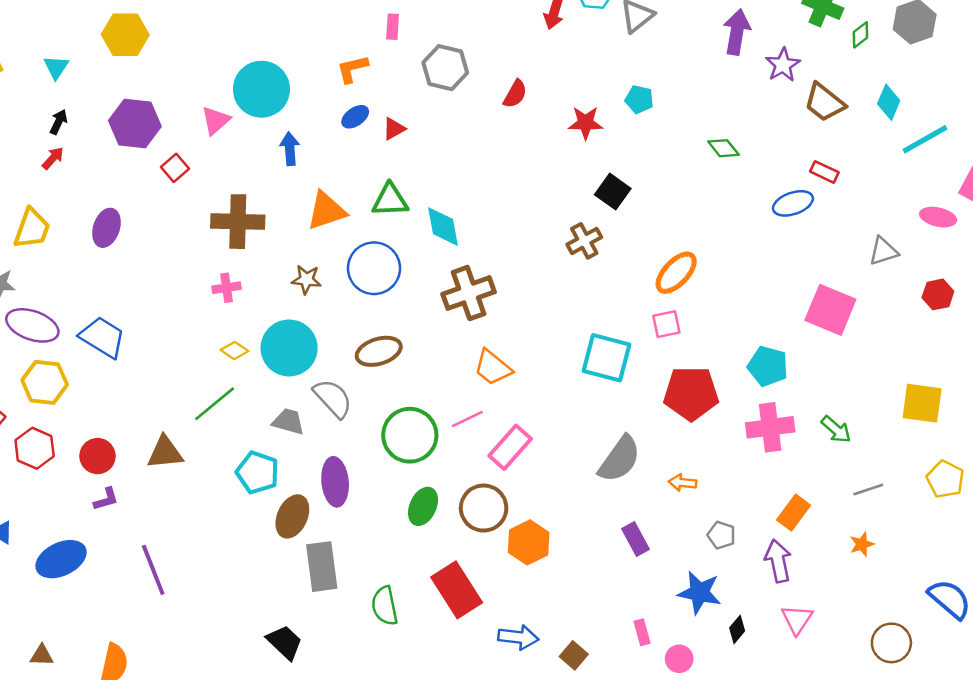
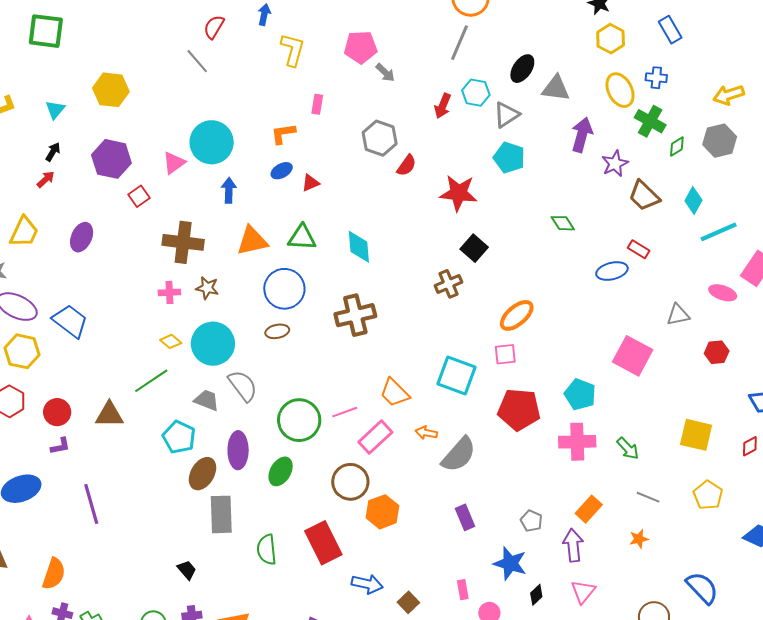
gray hexagon: (445, 68) -> (380, 138), moved
cyan pentagon: (639, 99) -> (509, 158), moved, size x1.4
red star: (586, 123) -> (458, 193), size x1.4
cyan diamond: (443, 227) -> (359, 247), moved
brown star: (306, 280) -> (207, 288), moved
brown ellipse: (379, 351) -> (277, 331), moved, size x0.7
orange trapezoid: (493, 368) -> (395, 393), moved
orange arrow: (682, 483) -> (426, 433), moved
gray line: (868, 490) -> (648, 497), turned 35
green ellipse: (423, 506) -> (281, 471), moved
black trapezoid: (285, 642) -> (187, 570), size x0.7

